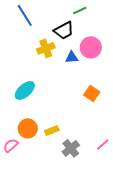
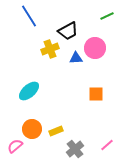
green line: (80, 10) -> (107, 16), moved
orange square: (92, 93) -> (96, 94), turned -35

